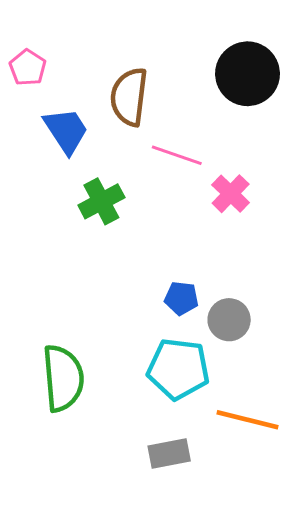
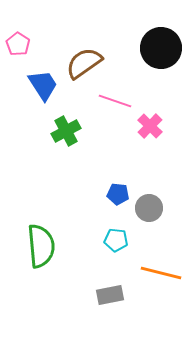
brown semicircle: (129, 97) -> (84, 63), turned 48
cyan pentagon: (178, 369) -> (116, 240), size x0.6

